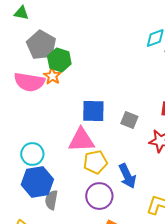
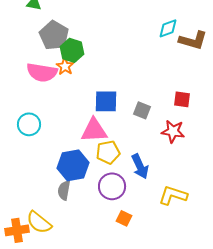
cyan circle: (32, 154) -> (29, 124), moved
blue hexagon: (37, 182) -> (73, 165), moved

